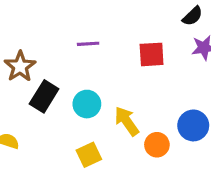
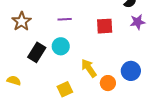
brown star: (20, 66) -> (22, 21), moved
cyan circle: (87, 104) -> (61, 46), moved

